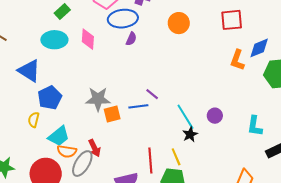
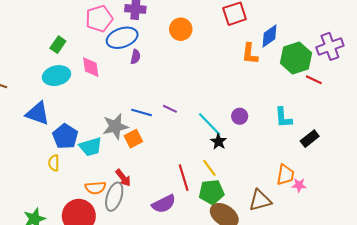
blue line: (138, 106) -> (142, 112), moved, turned 36
cyan trapezoid: (59, 136) -> (91, 147), moved, turned 35

